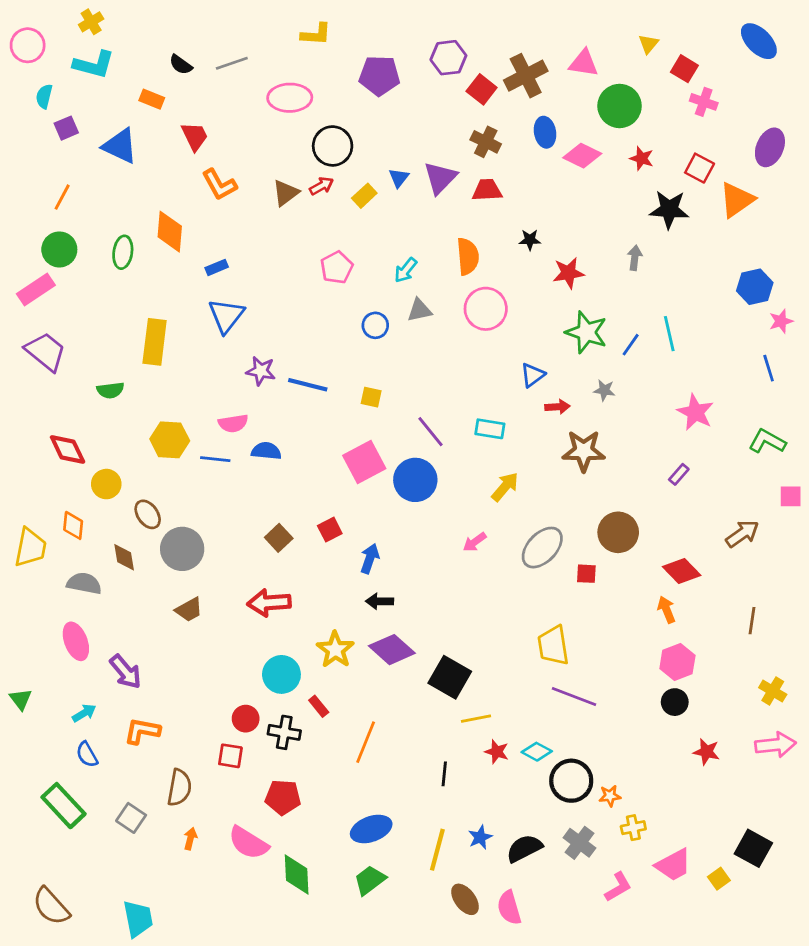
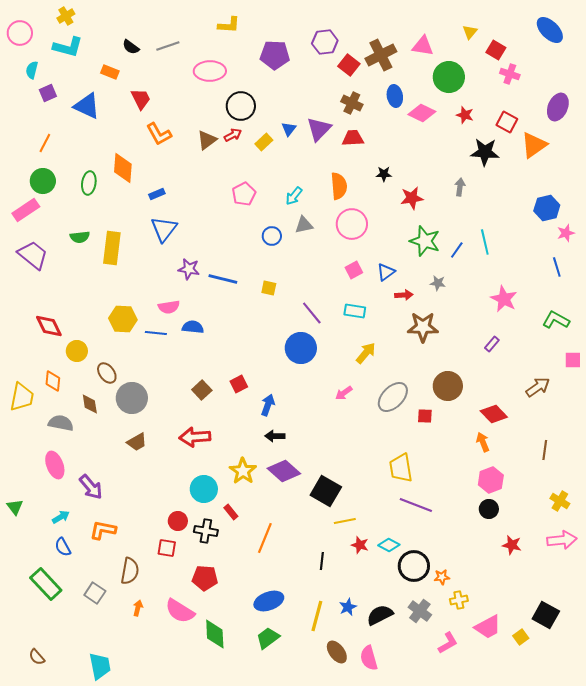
green semicircle: (110, 390) -> (80, 237), moved
pink square: (364, 462) -> (354, 270), moved, size x0.6
brown semicircle: (51, 906) -> (37, 657), size x0.6

